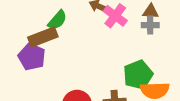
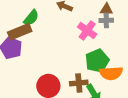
pink cross: (115, 16) -> (87, 31), moved

